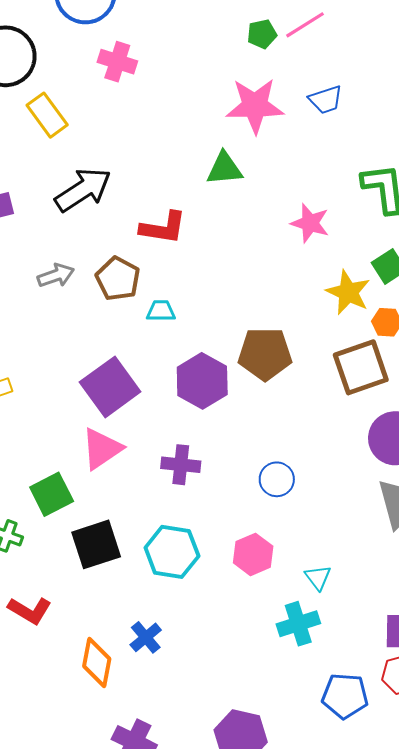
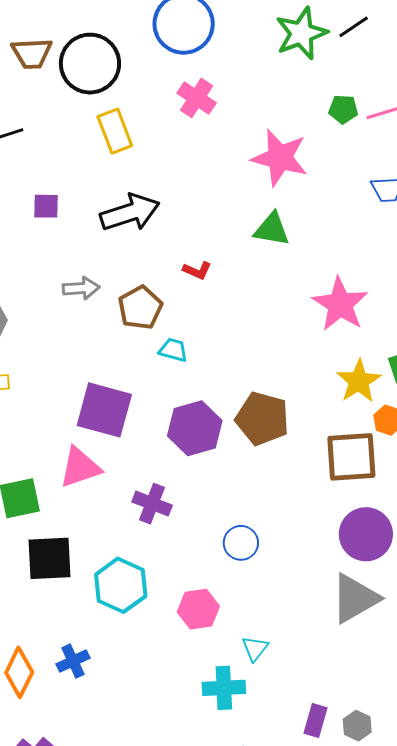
pink star: (255, 106) -> (280, 158), moved
pink star: (310, 223) -> (340, 304), size x1.4
red L-shape: (163, 228) -> (197, 270), size x0.6
purple square: (110, 387) -> (104, 410), turned 36

